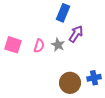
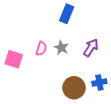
purple arrow: (76, 34) -> (91, 48), moved
pink square: (13, 45) -> (14, 59), moved

